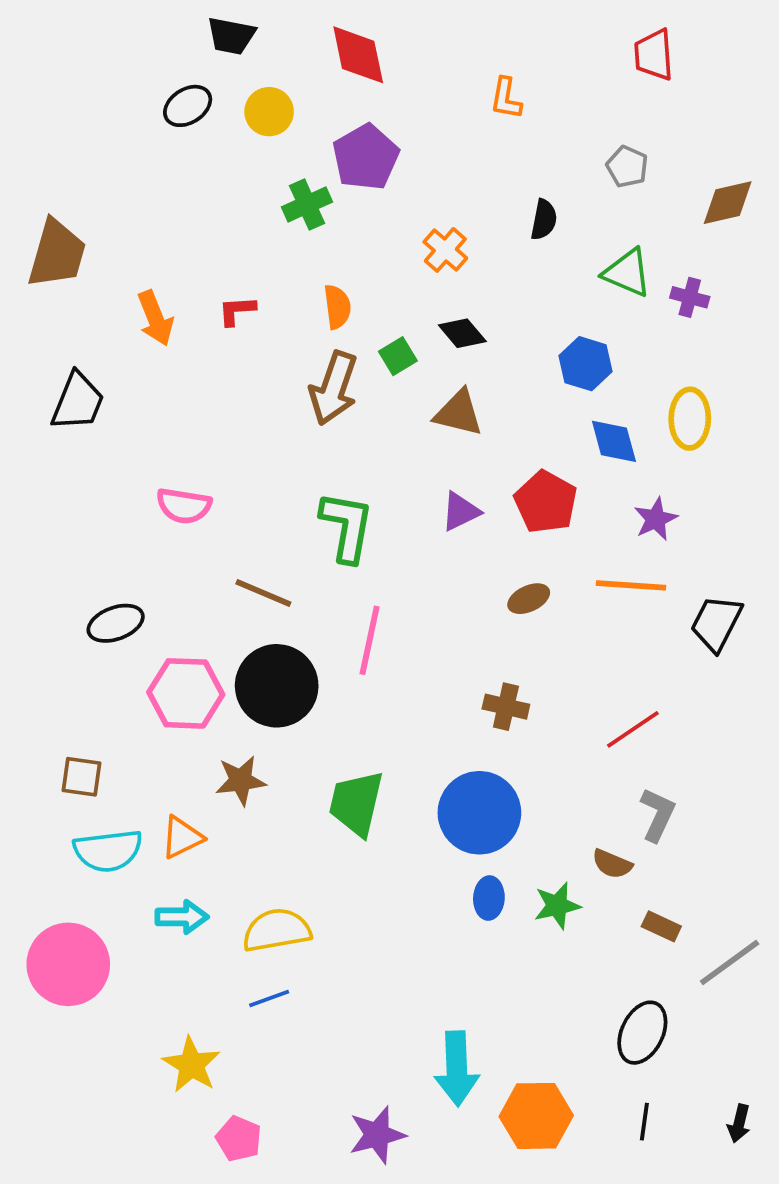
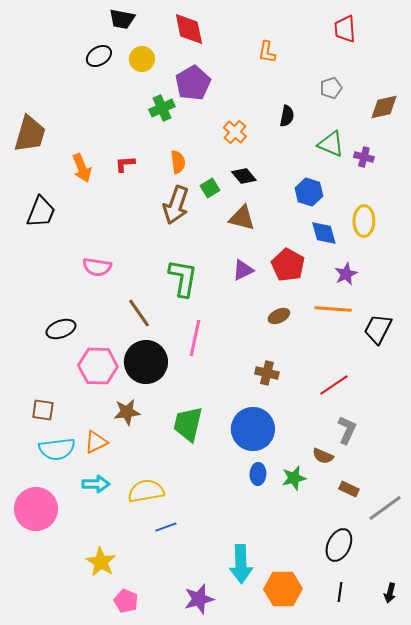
gray pentagon: (627, 167) -> (331, 88), turned 30
brown line: (263, 593) -> (139, 313), turned 32
blue line: (269, 998) -> (166, 527), moved

